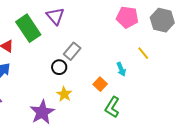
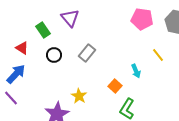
green rectangle: (28, 28) -> (43, 30), size x0.6
black circle: (59, 67) -> (54, 55), moved

